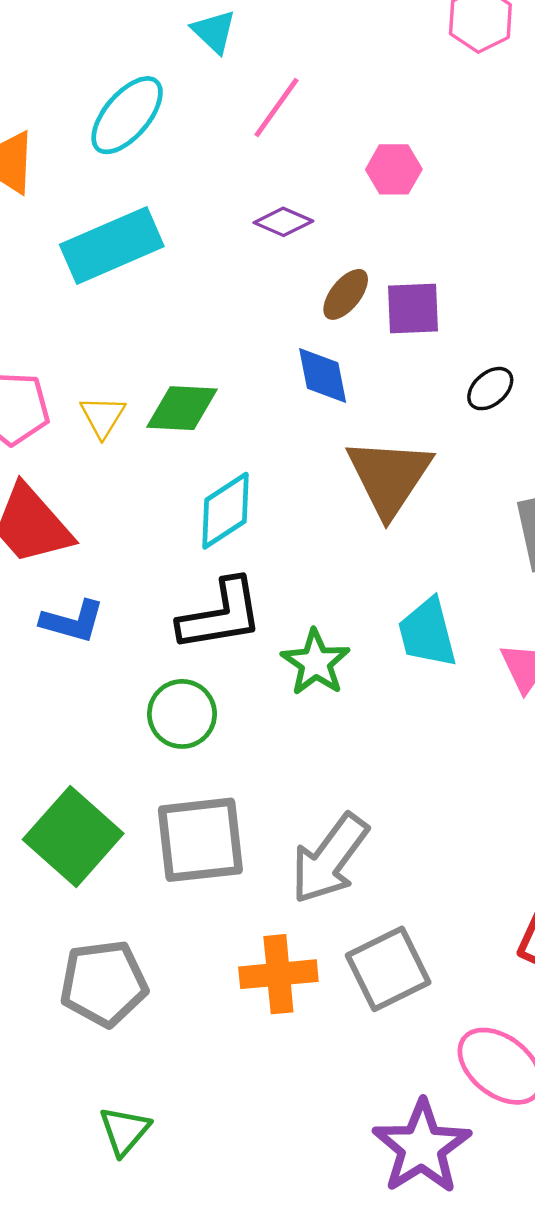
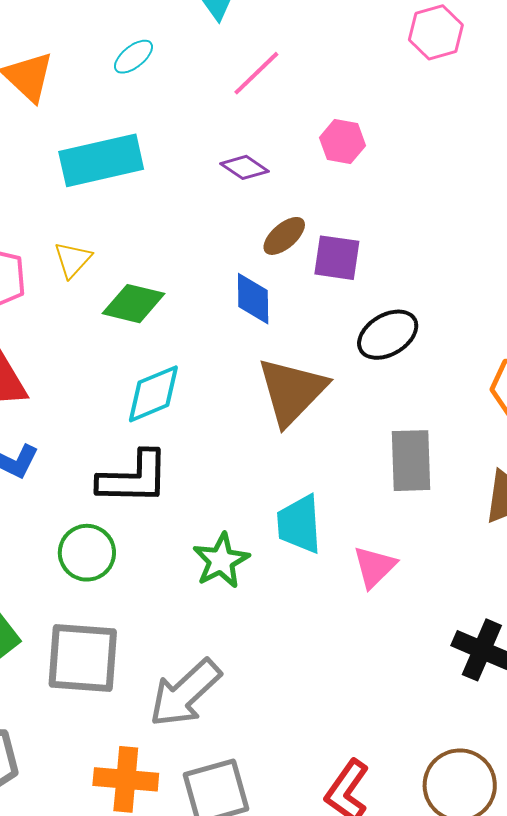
cyan ellipse: (127, 115) -> (133, 57), size x0.6
black ellipse: (490, 389) -> (388, 335), size x1.5
yellow triangle: (103, 416) -> (73, 260), moved
green star: (316, 662) -> (221, 561), moved

